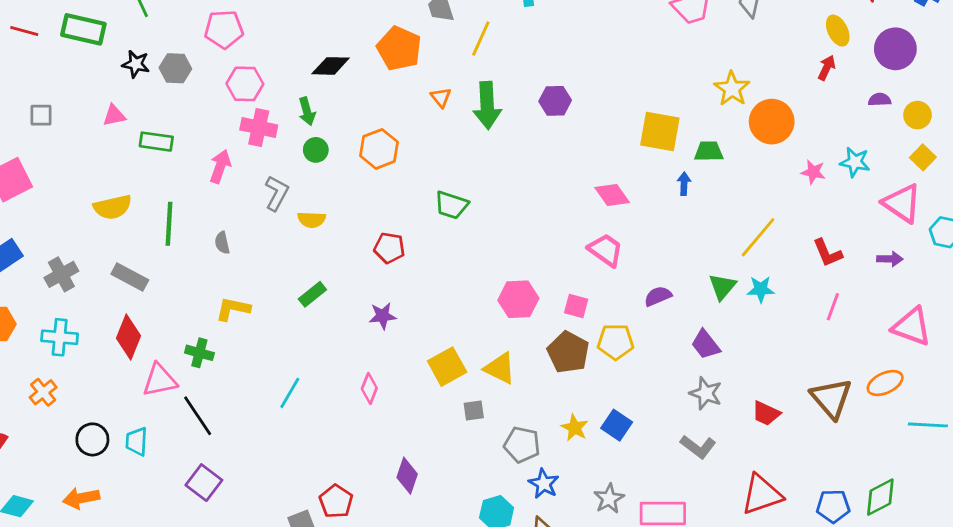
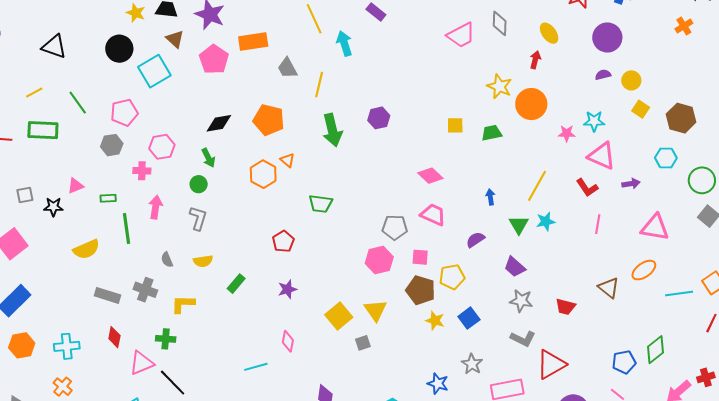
pink pentagon: (224, 29) -> (124, 112), moved
yellow ellipse: (838, 31) -> (549, 33), moved
orange pentagon: (399, 48) -> (269, 120), moved
black star: (136, 64) -> (53, 207), moved
red arrow: (827, 68) -> (535, 60), moved
orange triangle: (441, 97) -> (288, 160), moved
pink cross: (259, 127) -> (142, 171), moved, size x0.7
yellow square: (660, 131) -> (455, 125), size x0.6
green rectangle: (156, 142) -> (108, 198), size x0.7
green circle: (316, 150) -> (199, 184), moved
blue arrow: (684, 184) -> (490, 197), moved
pink triangle: (902, 203) -> (602, 156), moved
yellow semicircle: (312, 220) -> (203, 261), moved
green line: (169, 224) -> (127, 228), moved
red pentagon: (389, 248) -> (283, 241), turned -30
gray cross: (61, 274) -> (145, 290), moved, turned -30
red diamond: (128, 337) -> (114, 337), size x0.7
yellow triangle: (500, 368) -> (375, 310), turned 40
cyan line: (290, 393) -> (256, 367), moved, turned 55
brown triangle: (831, 398) -> (609, 288), size x0.7
blue square: (617, 425) -> (469, 318), moved, turned 30
yellow star: (575, 428) -> (435, 321), moved
gray pentagon: (522, 445) -> (395, 227), moved
blue star: (544, 484) -> (438, 384), moved
red triangle: (762, 495) -> (551, 364), moved
gray star: (609, 499) -> (472, 364), moved

